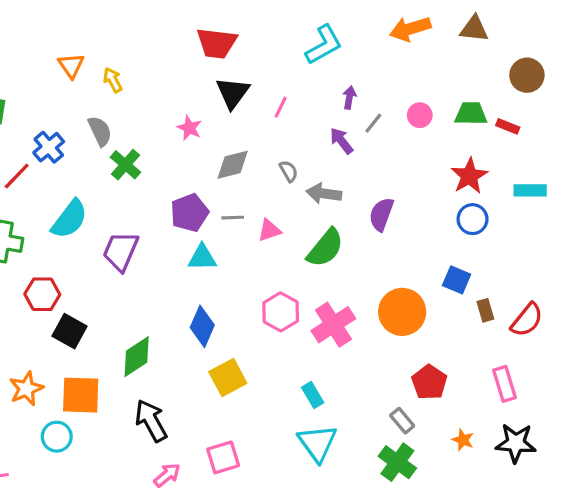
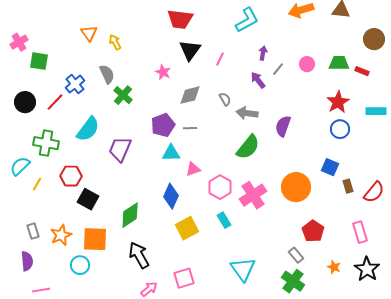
pink triangle: (269, 230) -> (193, 169), moved
cyan rectangle: (313, 395) -> (224, 220), moved
black star: (516, 443) -> (367, 269), turned 30

